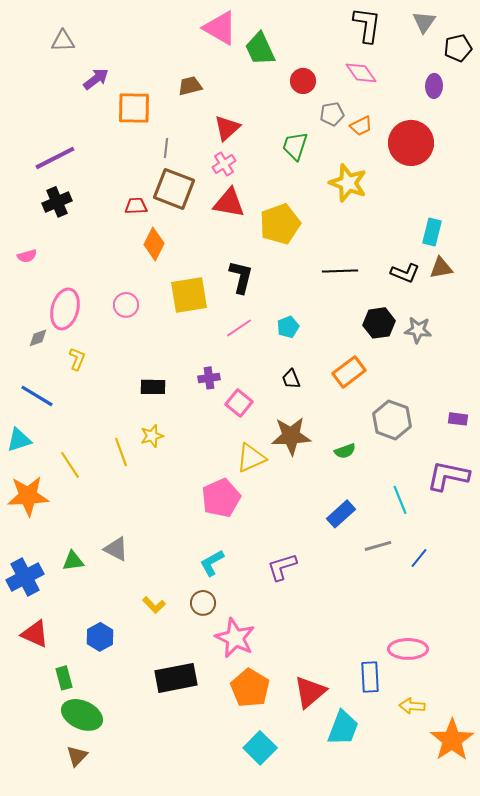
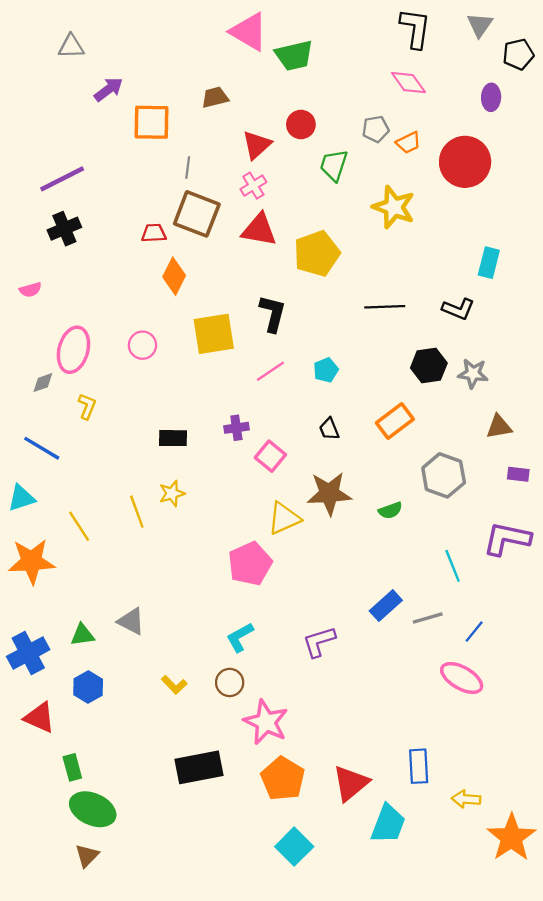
green trapezoid: (260, 49) -> (294, 55), turned -78
red circle: (303, 81) -> (301, 124), moved
brown triangle: (441, 268) -> (499, 427), moved
blue rectangle: (341, 514) -> (386, 606), moved
blue hexagon: (100, 637) -> (88, 687), moved
pink ellipse: (408, 649) -> (462, 678), moved, turned 30

